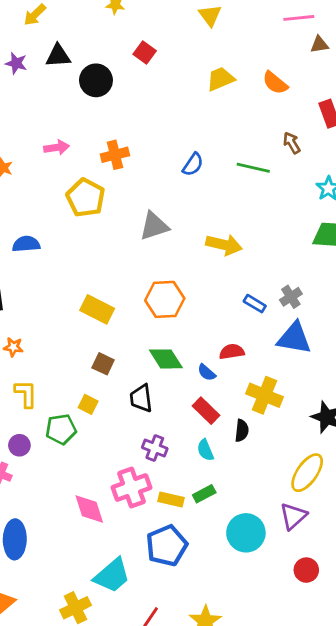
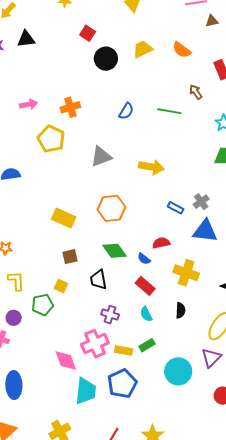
black circle: (96, 80) -> (106, 59), moved
brown square: (103, 364) -> (70, 257), turned -35
black semicircle: (242, 431) -> (180, 310), moved
cyan trapezoid: (112, 576) -> (86, 391), moved, turned -40

